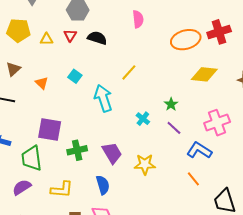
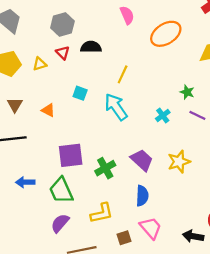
orange ellipse: (186, 40) -> (166, 34), moved
yellow line: (129, 72) -> (123, 74), moved
cyan cross: (143, 119) -> (163, 116), turned 32
blue semicircle: (103, 185) -> (142, 196), turned 36

